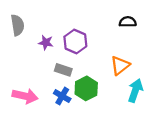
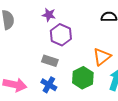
purple star: (46, 43) -> (49, 15), moved
green hexagon: (86, 88) -> (83, 78), moved

